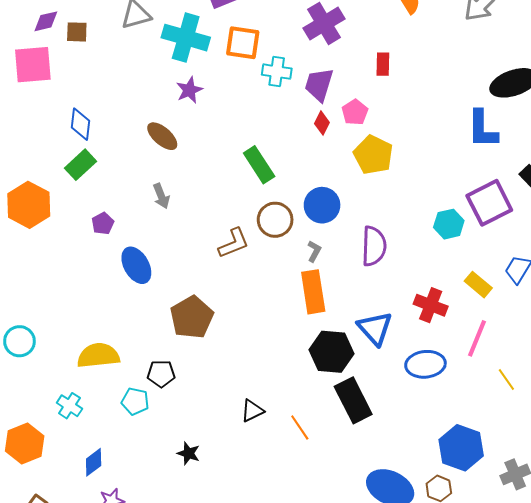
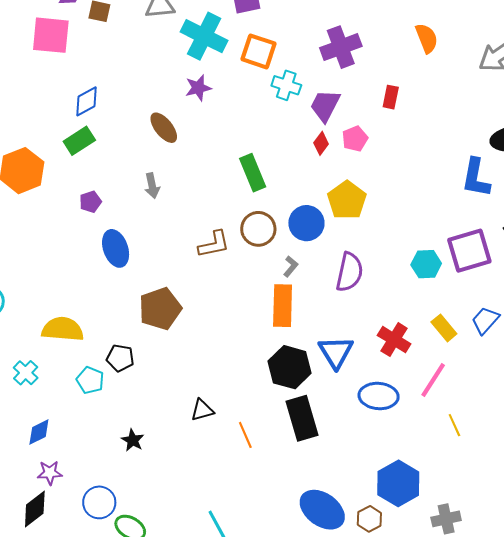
blue diamond: (80, 124) -> (87, 101), turned 44
yellow pentagon: (373, 155) -> (347, 200), moved

